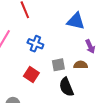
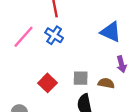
blue cross: (35, 44) -> (54, 35), moved

